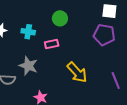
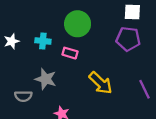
green circle: (60, 18) -> (78, 24), size x1.5
pink rectangle: (52, 44) -> (70, 53), turned 32

